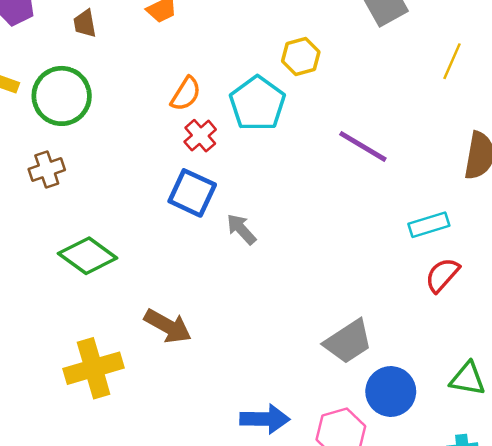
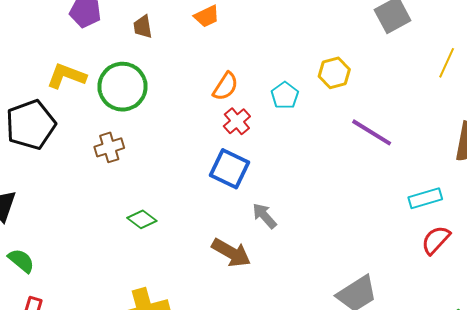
yellow hexagon: (301, 56) -> (334, 73), moved
cyan pentagon: (257, 104) -> (285, 95), size x0.6
gray arrow: (241, 229) -> (264, 216), moved
green diamond: (88, 256) -> (142, 219), size x0.6
brown arrow: (168, 326) -> (231, 253), moved

